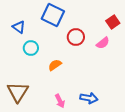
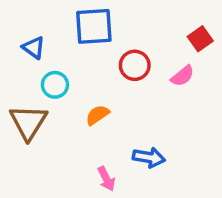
blue square: (53, 15) -> (94, 26), turned -30
brown triangle: (18, 92) -> (28, 122), moved
blue arrow: (89, 98) -> (149, 157), moved

